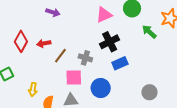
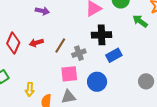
black cross: (110, 42) -> (102, 35), turned 30
brown line: (60, 56) -> (60, 45), moved
gray cross: (85, 58) -> (79, 53), turned -32

